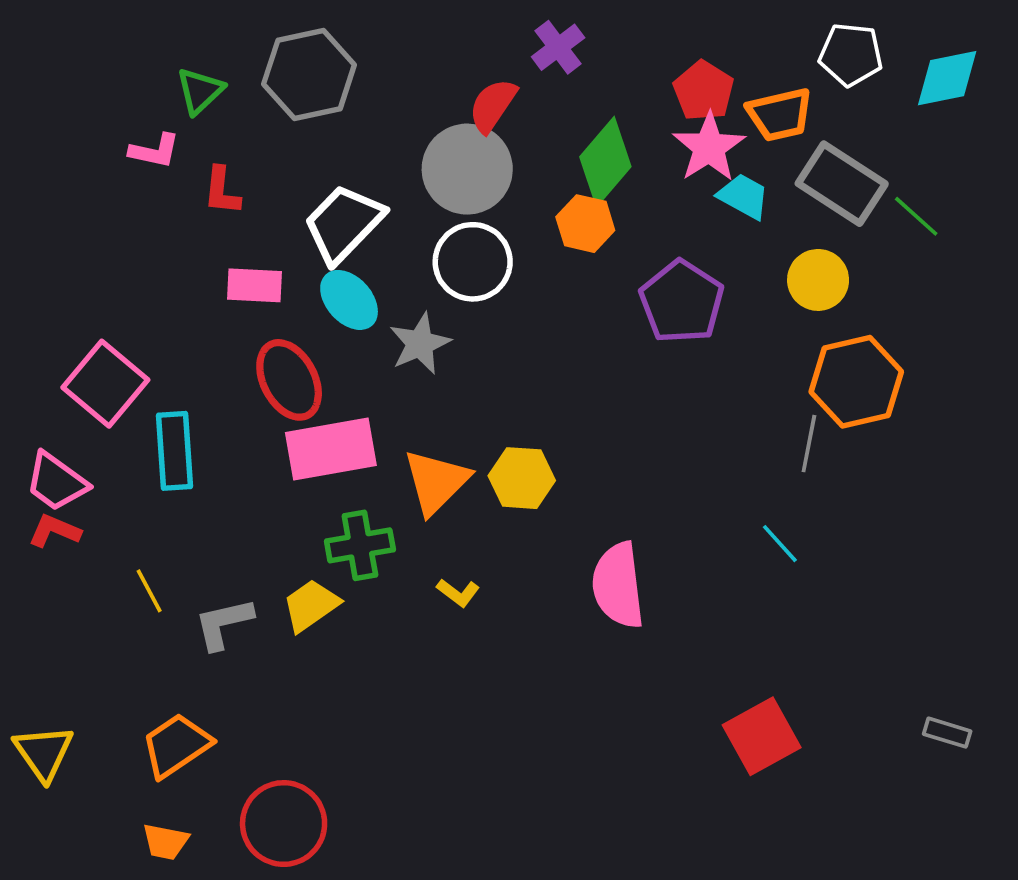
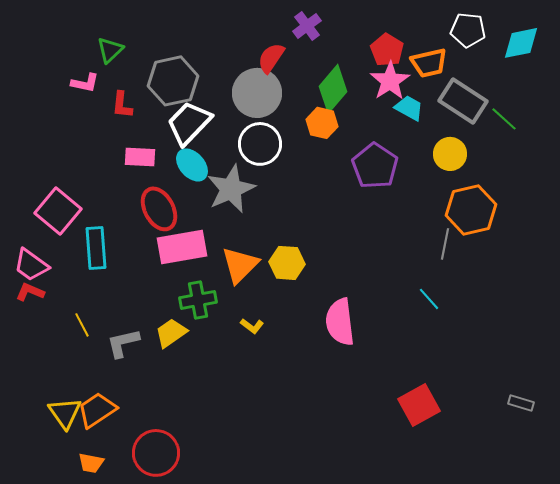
gray hexagon: (309, 75) -> (173, 81), moved
gray star: (420, 344) -> (231, 189), size x1.4
yellow triangle: (44, 753) -> (65, 413), moved

